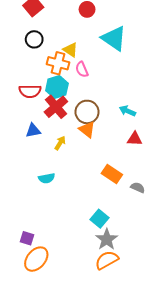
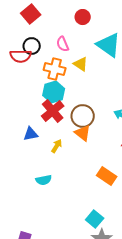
yellow triangle: (70, 50) -> (81, 64), moved
pink semicircle: (82, 69) -> (63, 44), moved
red semicircle: (30, 91) -> (21, 56), moved

